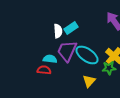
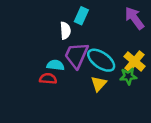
cyan rectangle: (71, 28) -> (81, 16), moved, turned -32
yellow triangle: (89, 81) -> (99, 84), moved

